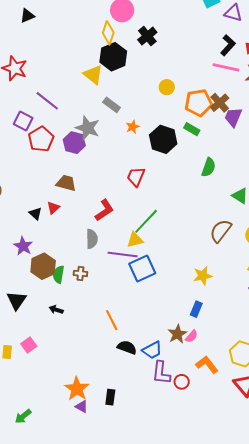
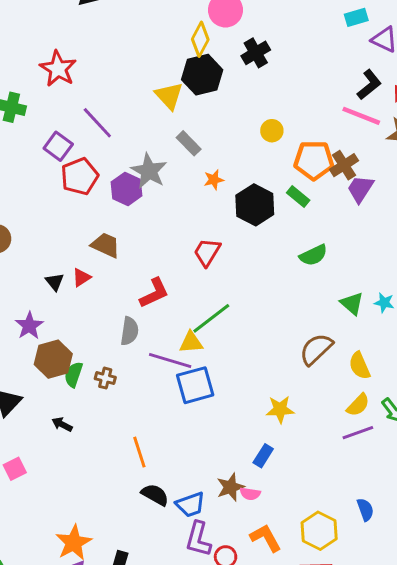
green semicircle: (209, 167) -> (313, 255), turned 36
pink semicircle: (192, 336) -> (250, 494), turned 48

